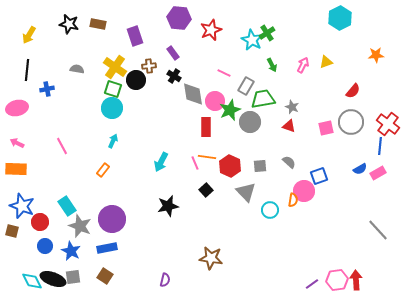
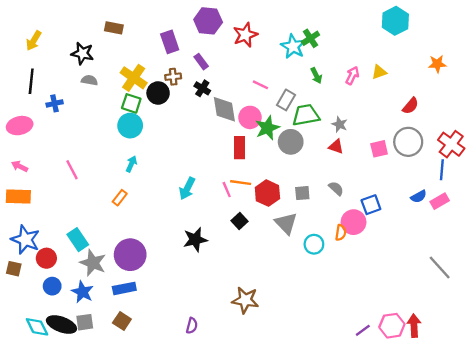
black star: (69, 24) -> (82, 53), moved
purple rectangle: (135, 36) -> (170, 42), moved

